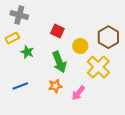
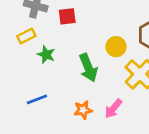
red square: (57, 31) -> (67, 16), moved, turned -32
orange star: (55, 86) -> (83, 110), moved

